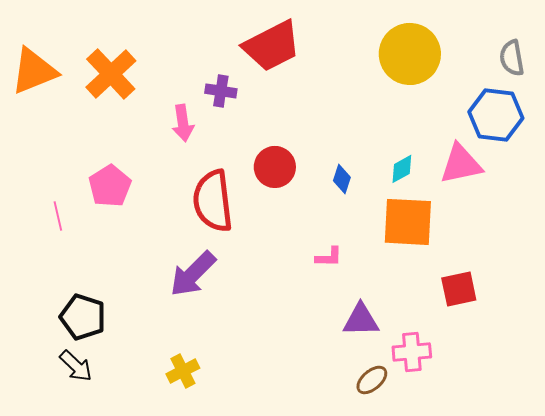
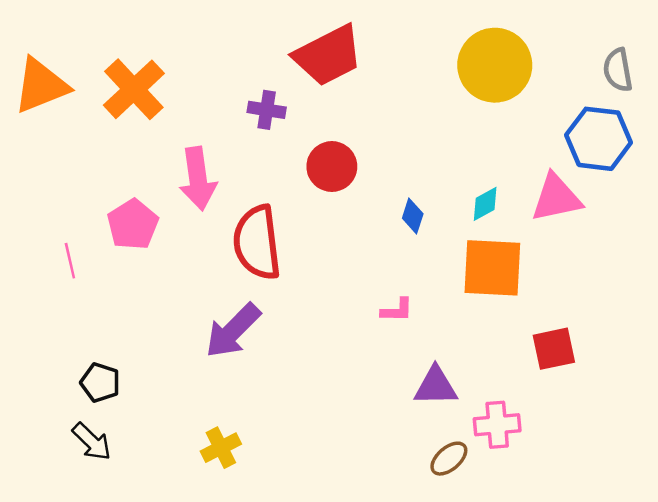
pink arrow: (183, 123) -> (198, 179), moved, size x1.4
red circle: (275, 167) -> (332, 167), moved
black pentagon: (83, 317) -> (100, 383), size x0.7

